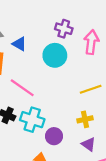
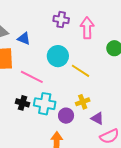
cyan circle: (55, 55) -> (58, 56), moved
yellow line: (91, 89) -> (80, 71), moved, turned 60
yellow cross: (85, 119) -> (83, 102), moved

